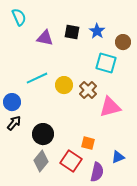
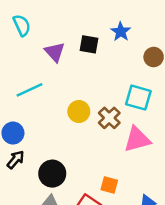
blue star: (97, 31) -> (121, 32), moved
purple triangle: (45, 38) -> (55, 52), turned 36
cyan square: (106, 63) -> (138, 98), moved
cyan line: (37, 78) -> (29, 90), moved

